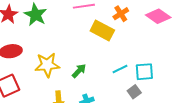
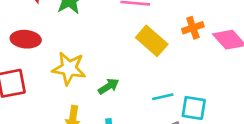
orange cross: (121, 14) -> (193, 28), moved

